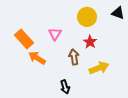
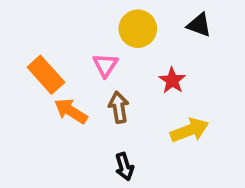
black triangle: (118, 13) -> (199, 25), moved
yellow circle: (87, 17) -> (138, 29), moved
brown arrow: (74, 57) -> (119, 107), moved

